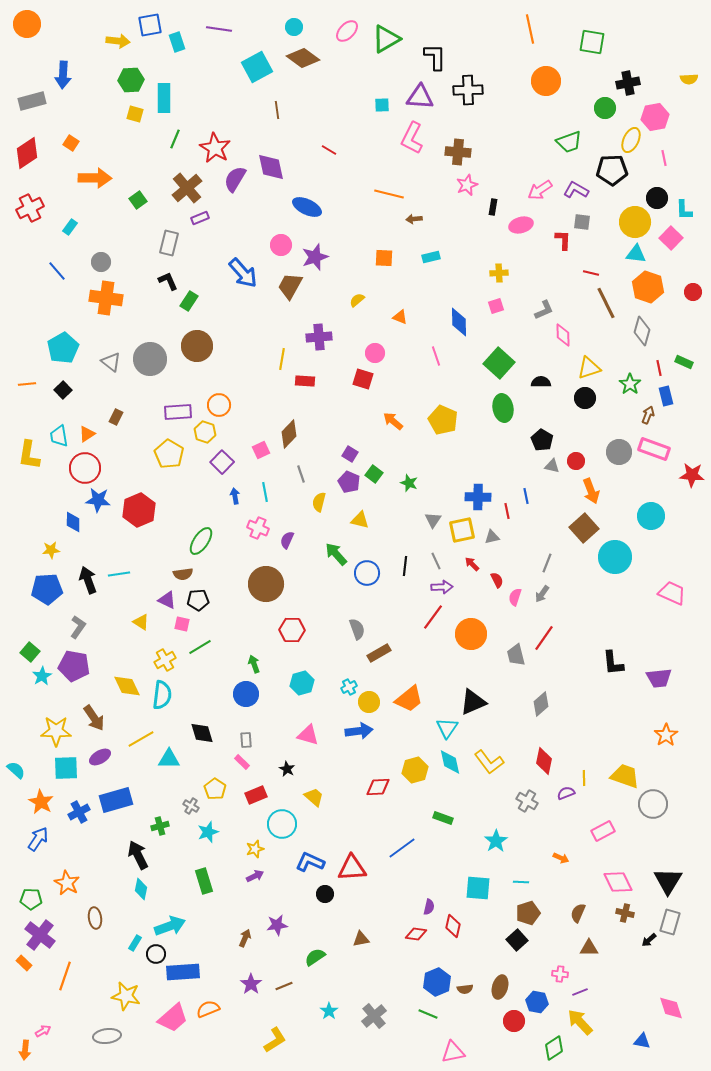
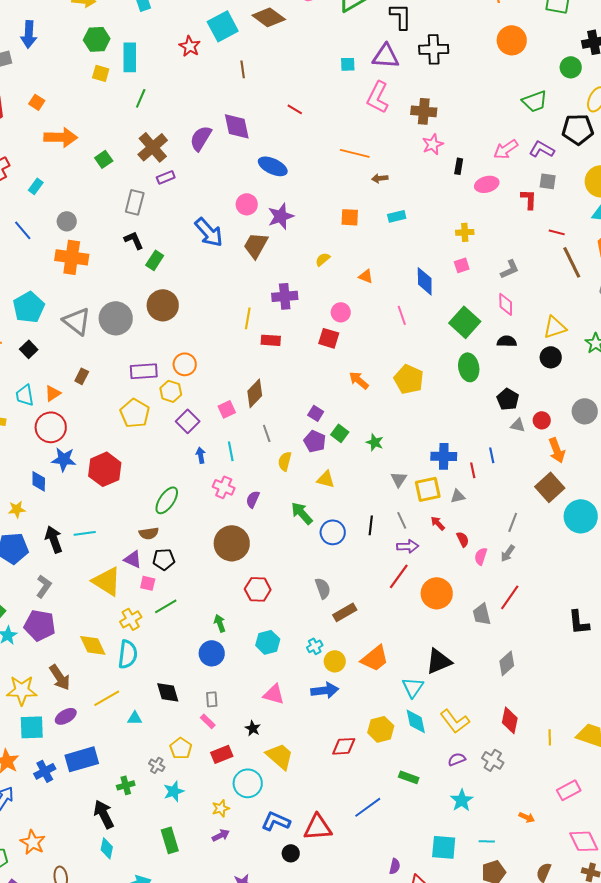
red star: (215, 148) -> (190, 46), moved, size x0.7
pink diamond: (563, 335) -> (506, 304), moved
gray triangle: (111, 362) -> (77, 321), size x1.4
yellow triangle: (141, 622) -> (107, 581), size x1.8
cyan triangle: (169, 759) -> (135, 718), size x0.7
purple semicircle: (566, 793) -> (457, 759), moved
yellow trapezoid: (314, 797) -> (280, 756), size x1.4

